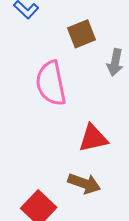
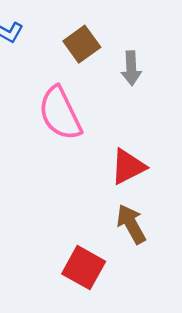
brown arrow: (84, 183) -> (131, 224), turned -124

